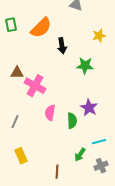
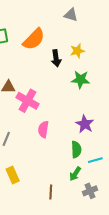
yellow star: (99, 36) -> (77, 51), moved
green semicircle: (72, 121) -> (76, 150), moved
gray cross: (101, 166) -> (90, 191), moved

